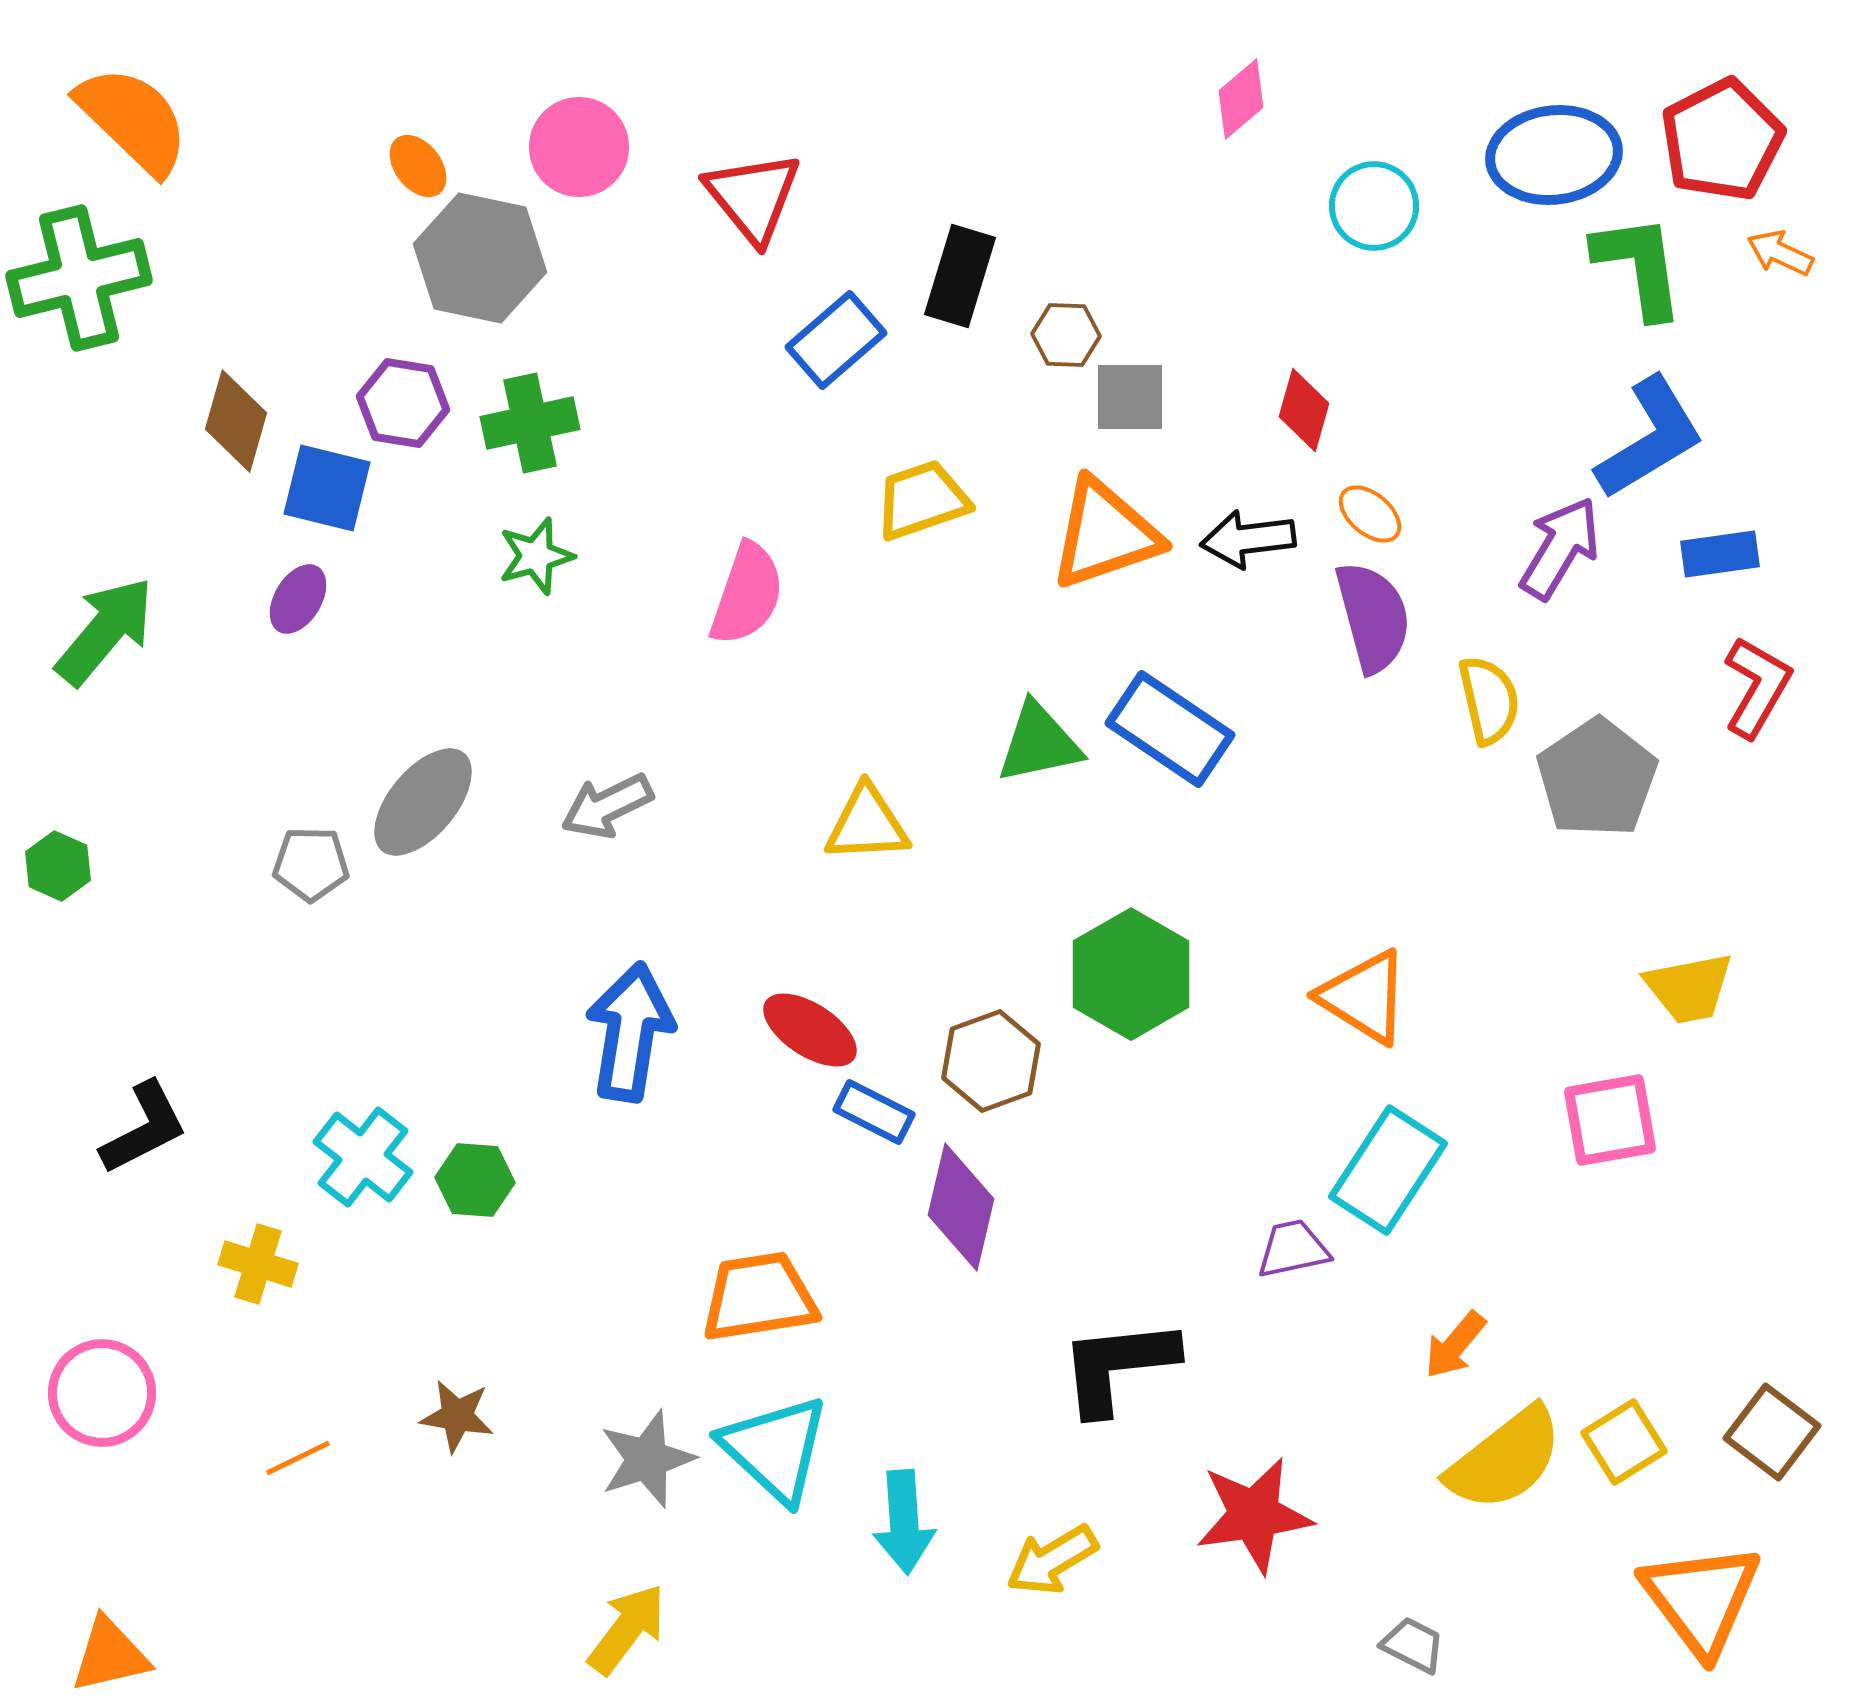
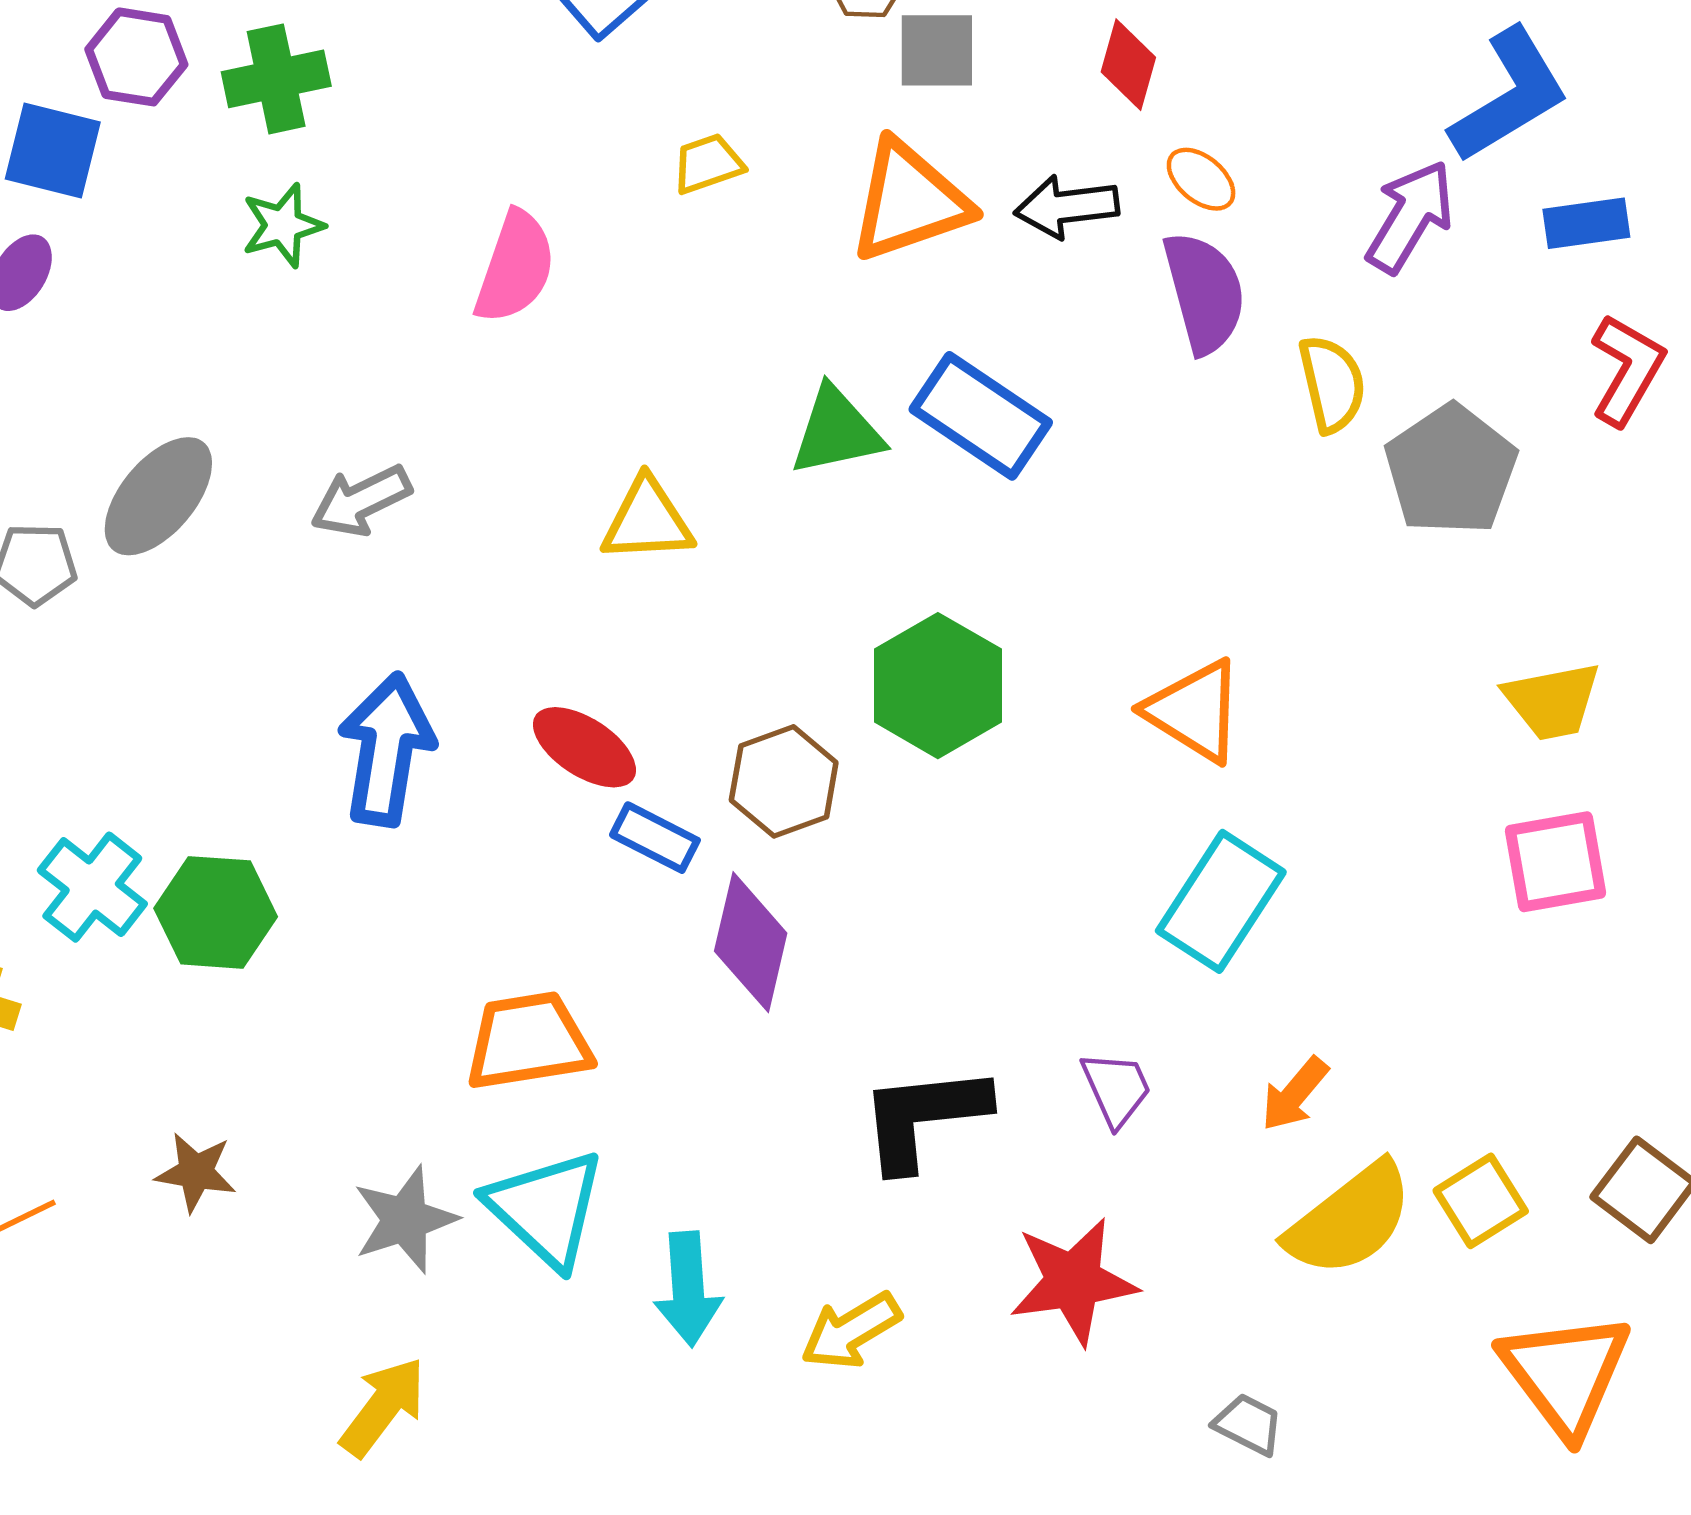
yellow trapezoid: (922, 500) -> (708, 164), size x0.7
pink square: (1610, 1120) -> (1556, 862), moved
green hexagon: (475, 1180) -> (216, 912), size x1.4
purple trapezoid: (1293, 1249) -> (1116, 1089), moved, turned 78

